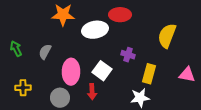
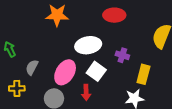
white ellipse: (95, 30) -> (88, 45), moved
gray semicircle: (45, 52) -> (32, 67), moved
pink ellipse: (71, 72) -> (65, 72), turned 30

